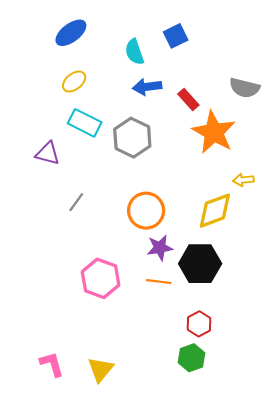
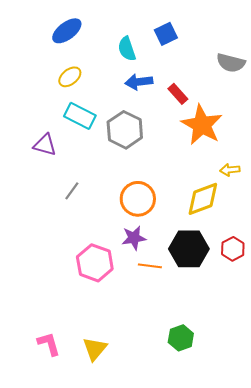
gray semicircle: (244, 88) -> (231, 63), moved
purple star: (160, 248) -> (134, 238), moved
red hexagon: (199, 324) -> (233, 249), moved

